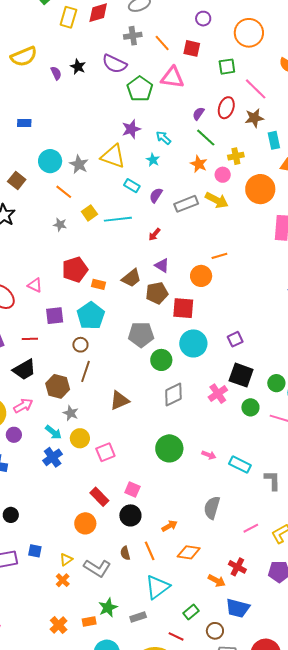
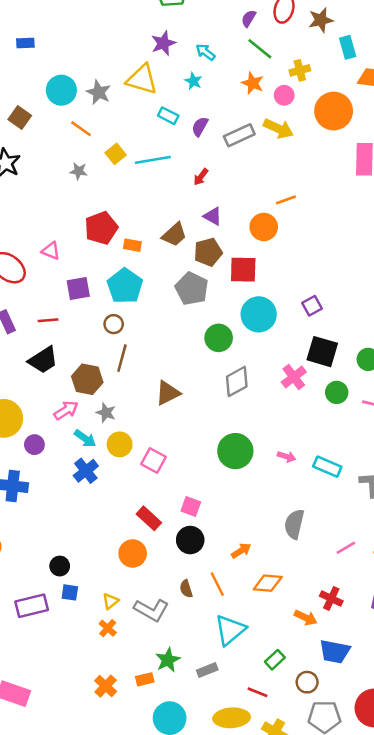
gray pentagon: (141, 335) -> (192, 289), moved, turned 30
pink arrow: (23, 406) -> (66, 410), moved
pink square: (105, 452) -> (153, 461), turned -36
black circle: (11, 515) -> (60, 566), moved

